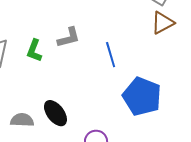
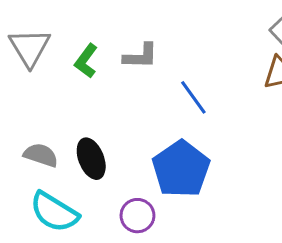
blue line: (111, 55) -> (193, 97), turned -35
blue pentagon: (142, 96) -> (181, 169), moved

